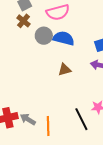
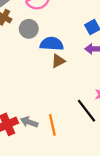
blue semicircle: (64, 38) -> (52, 44), moved

